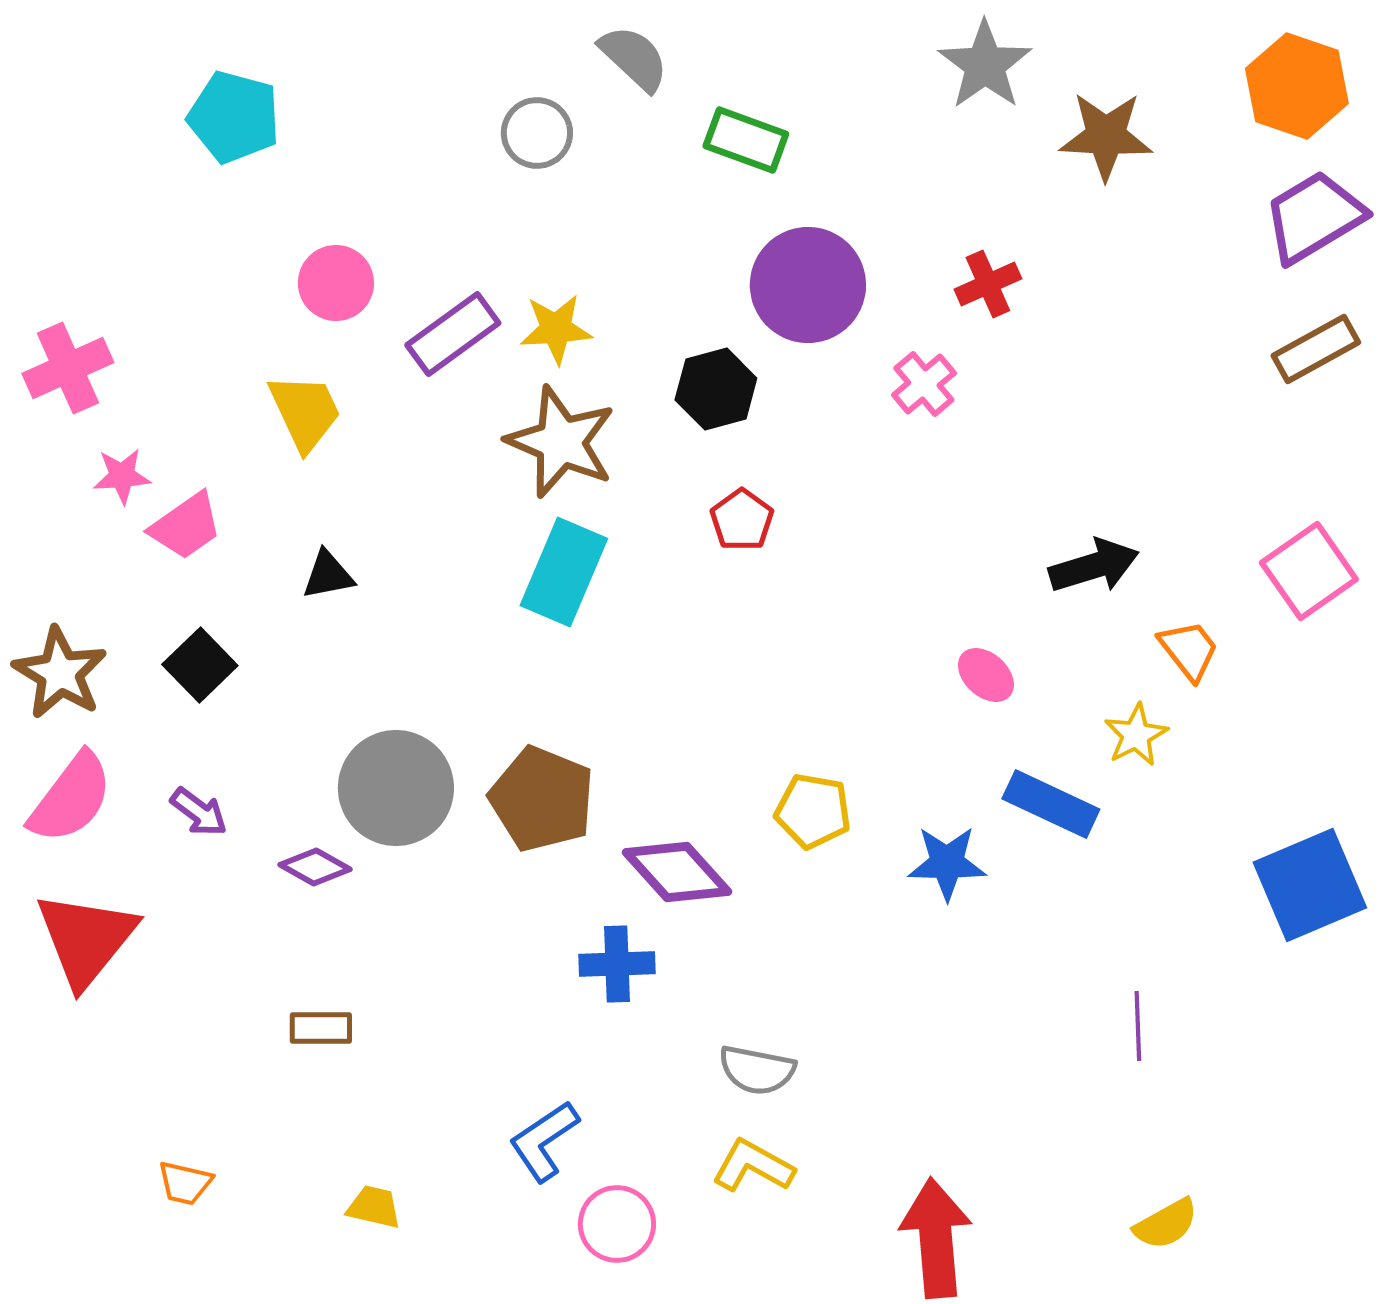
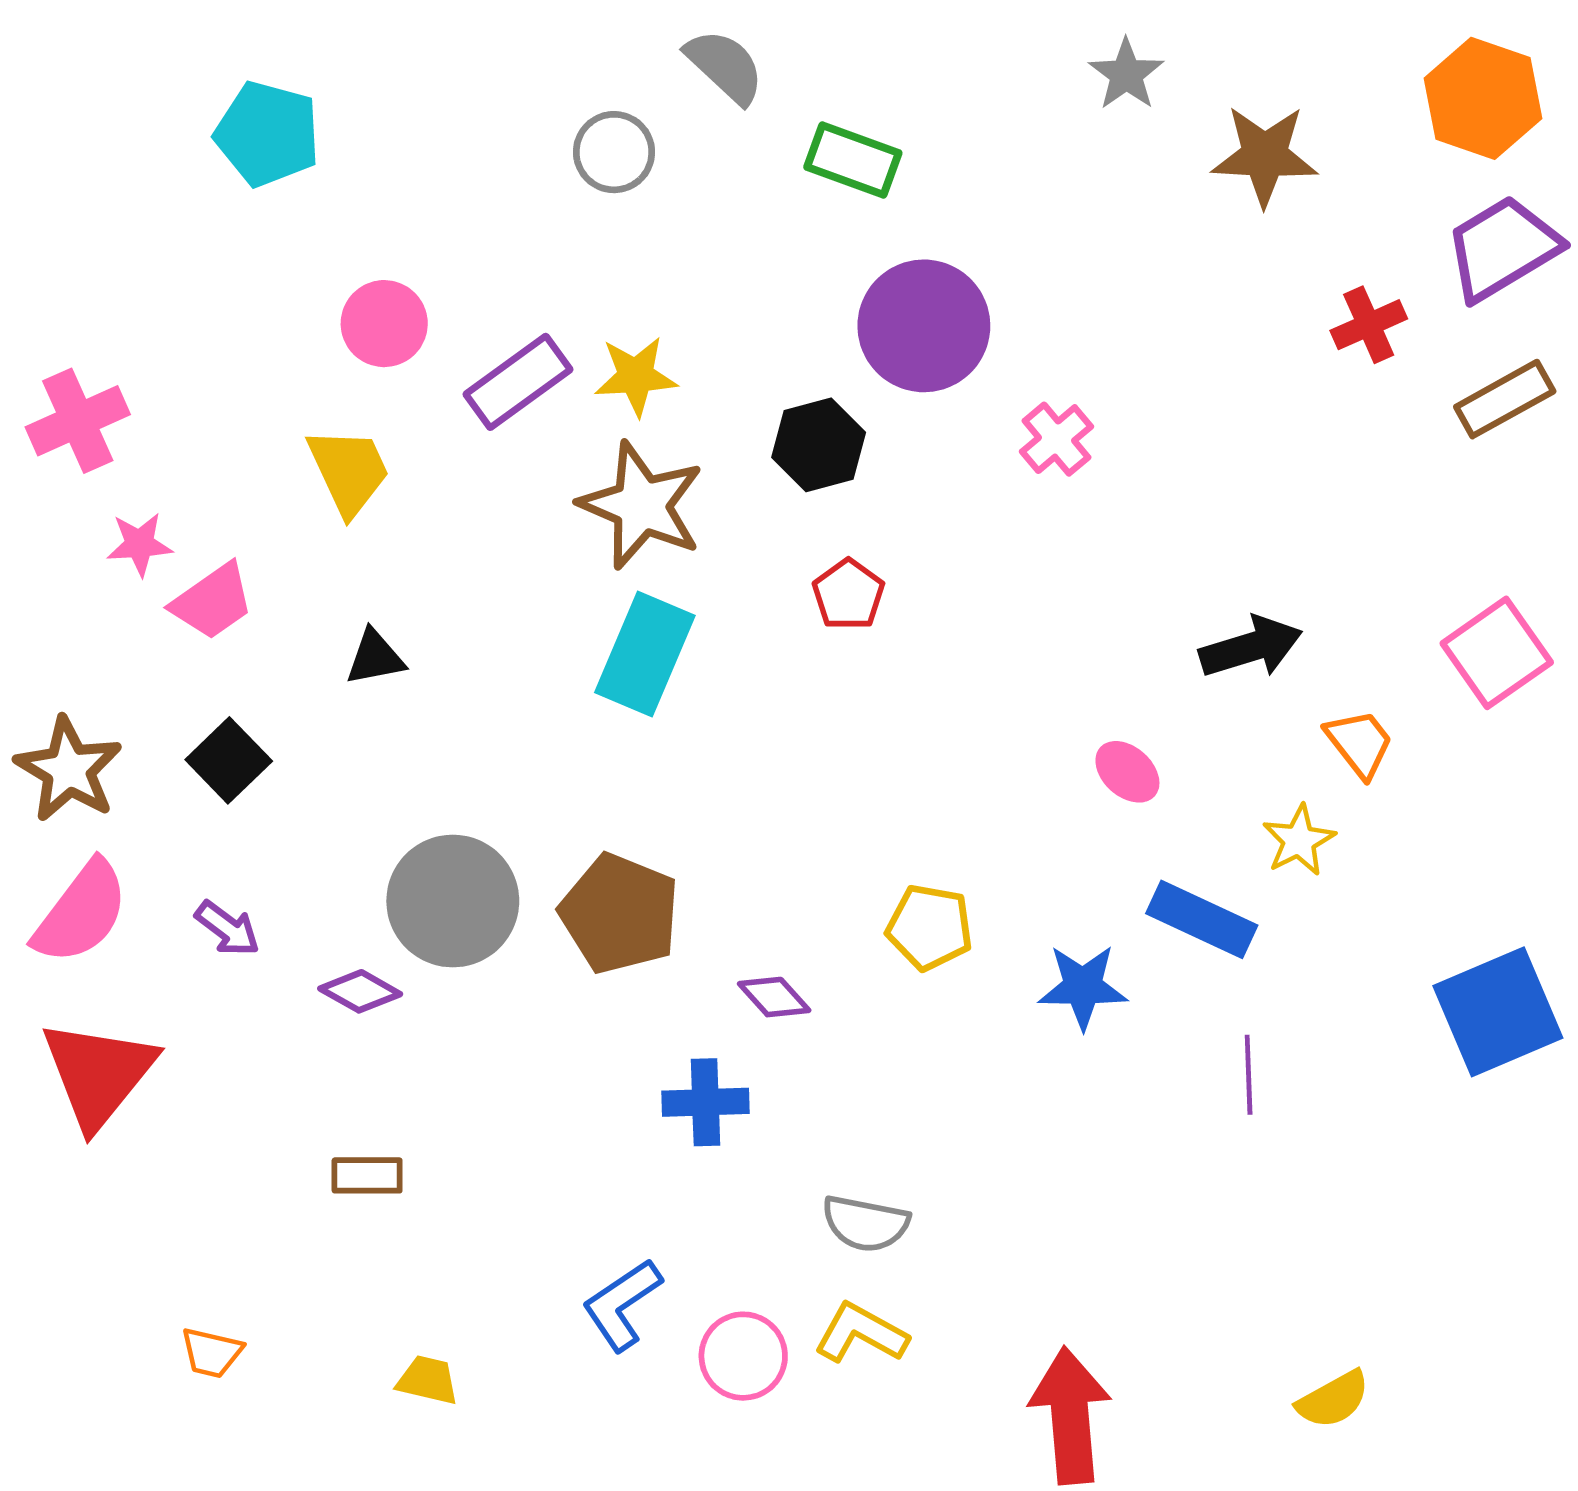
gray star: (985, 65) -> (1126, 74), size x0.7
red cross: (988, 284) -> (1369, 325), moved
purple diamond: (677, 872) -> (774, 997), size x0.6
purple line: (1138, 1026) -> (1249, 1075), moved
pink circle: (617, 1224) -> (743, 1356), moved

